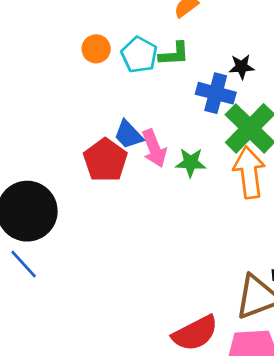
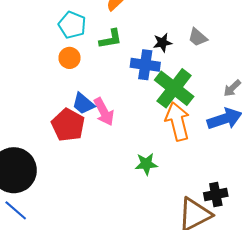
orange circle: (96, 49) -> (70, 58), moved
cyan pentagon: (139, 55) -> (72, 25), moved
green star: (191, 163) -> (146, 164), moved

